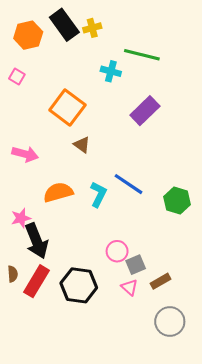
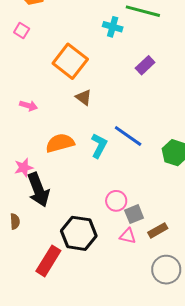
purple rectangle: (145, 111) -> (145, 65), size x0.7
pink arrow: (25, 154) -> (29, 106), size x0.7
red rectangle: (36, 281) -> (48, 261), moved
pink triangle: (129, 287) -> (128, 236), turned -30

